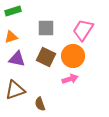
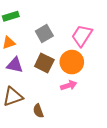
gray square: (46, 28) -> (44, 34), turned -30

